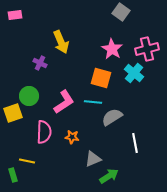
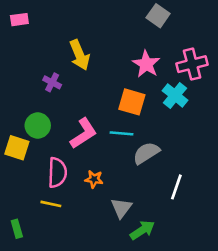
yellow square: (13, 113) -> (17, 148), turned 36
white line: (135, 143) -> (176, 187), turned 30
gray triangle: (93, 159) -> (121, 208), turned -30
yellow line: (27, 161) -> (51, 204), moved

